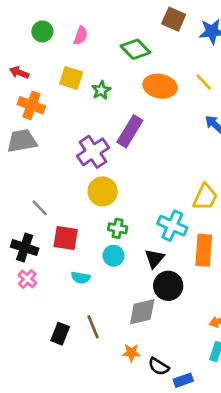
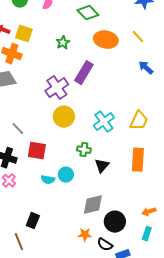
yellow square: (71, 78) -> (24, 34), moved
cyan cross: (172, 226) -> (104, 122), moved, turned 30
green cross: (118, 228) -> (84, 150), moved
cyan circle: (113, 256) -> (66, 175), moved
black circle: (168, 286) -> (115, 222), moved
brown line: (93, 327) -> (19, 242), moved

